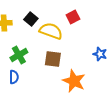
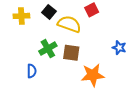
green cross: (19, 55) -> (48, 49), moved
orange star: (74, 81) -> (93, 75), turned -30

